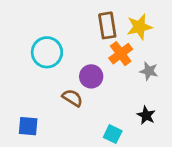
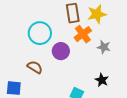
cyan circle: (47, 52) -> (40, 33), moved
brown semicircle: (72, 98) -> (35, 67), moved

